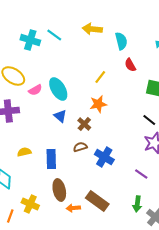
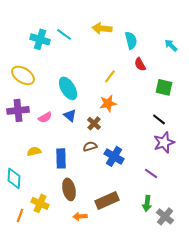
pink semicircle: (35, 90) -> (45, 117), moved
brown rectangle: (97, 201) -> (107, 200), turned -60
orange arrow: (73, 208) -> (80, 216), moved

